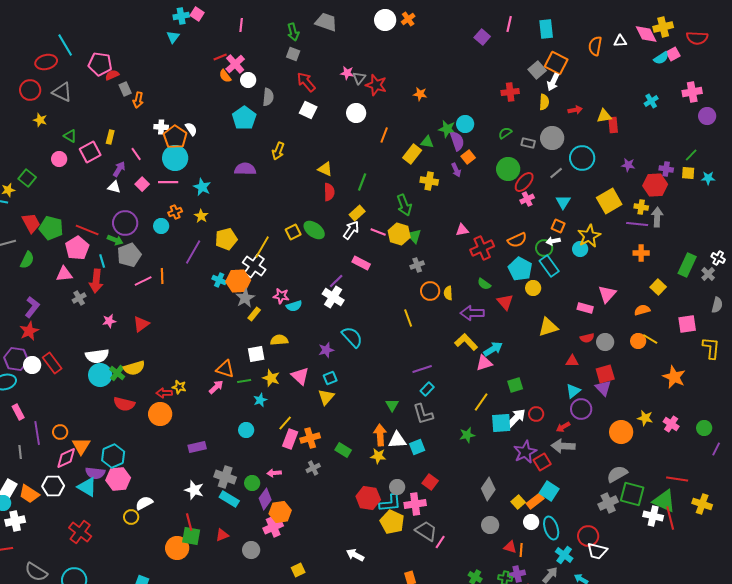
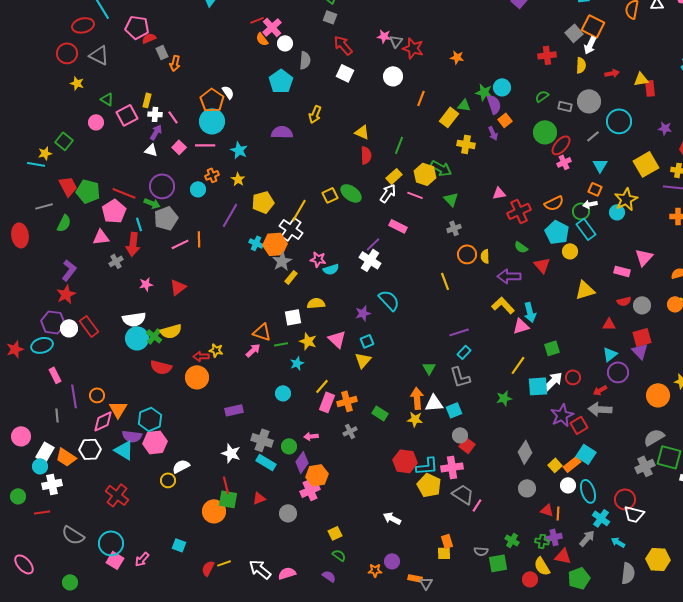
white cross: (161, 127) -> (155, 114), moved
green arrow: (404, 205) -> (441, 168), turned -40
yellow hexagon: (399, 234) -> (425, 174), moved
cyan arrow: (493, 349) -> (530, 312), turned 108
gray circle: (397, 487) -> (460, 435), moved

